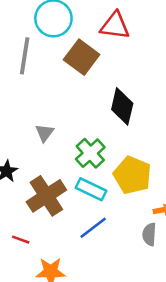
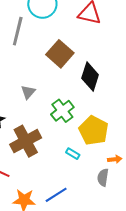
brown square: (82, 57) -> (60, 54), moved
cyan rectangle: (91, 189) -> (73, 154), moved, size x0.6
blue line: (93, 228) -> (56, 195), moved

